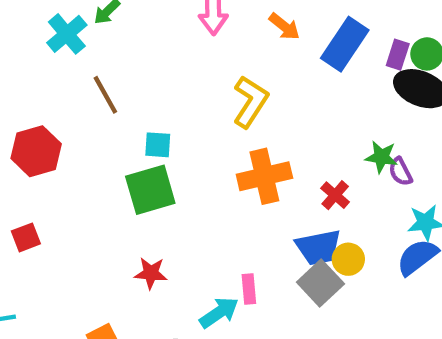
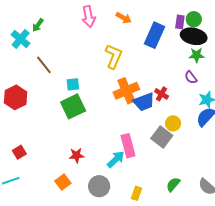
blue rectangle: (345, 44) -> (155, 35), moved
green star: (381, 157) -> (197, 55), moved
red square: (26, 237) -> (19, 152), moved
blue trapezoid: (318, 247) -> (144, 102), moved
red star: (151, 273) -> (77, 155), moved
pink rectangle: (249, 289) -> (128, 146), size x1.6

